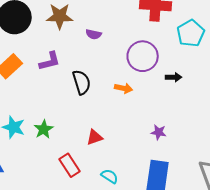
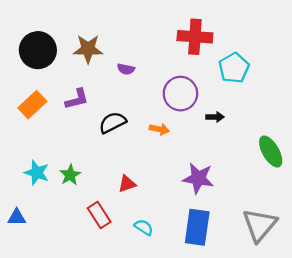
black semicircle: (82, 82) -> (113, 123), turned -100
purple star: (159, 132) -> (198, 178), size x1.8

